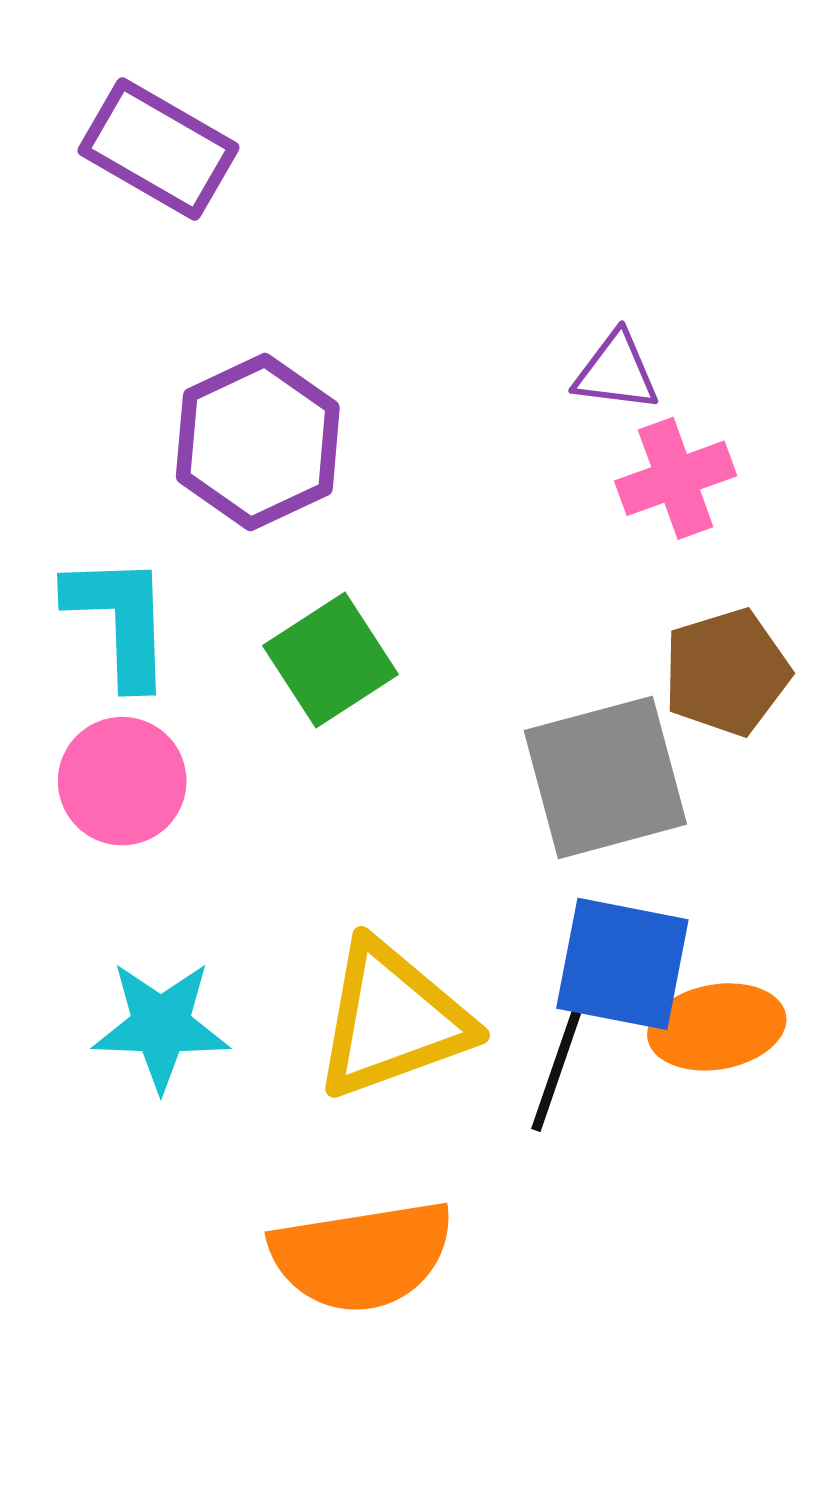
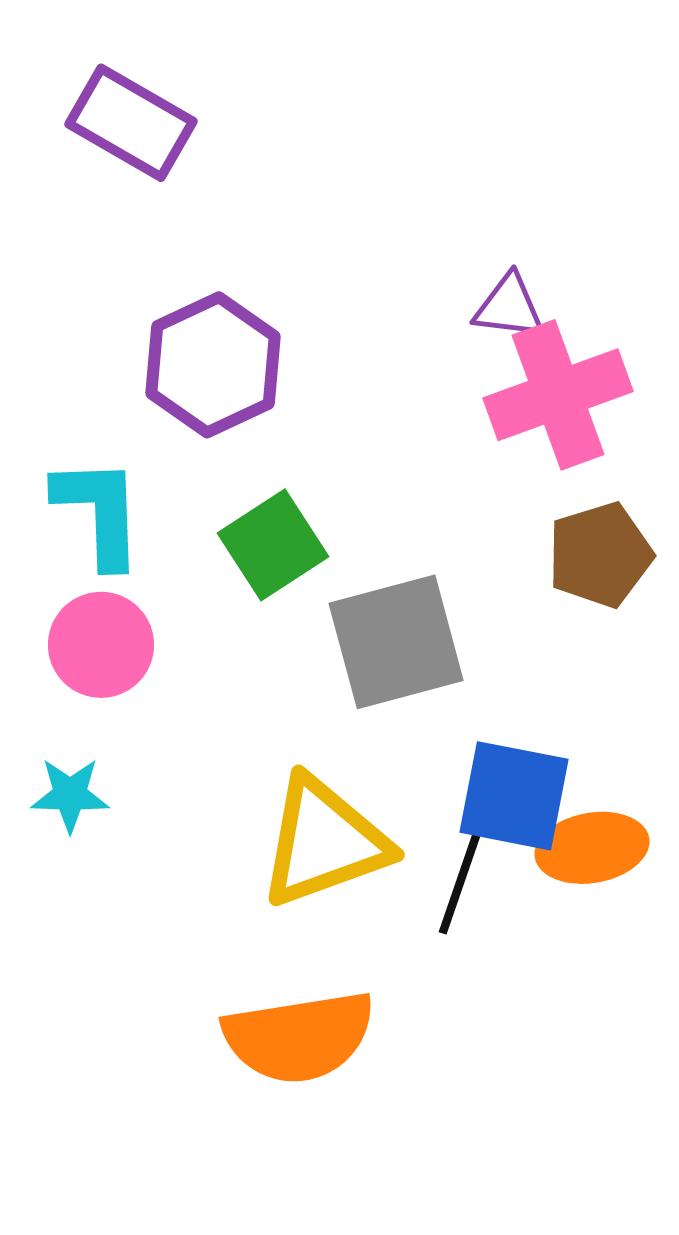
pink cross: (676, 478) -> (558, 395), size x1.5
gray square: (605, 777) -> (396, 642), moved
cyan star: (161, 1026) -> (70, 795), moved, size x0.7

